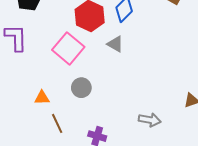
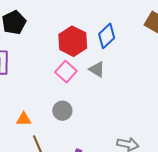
pink square: (68, 48) -> (66, 72), moved, size x0.7

